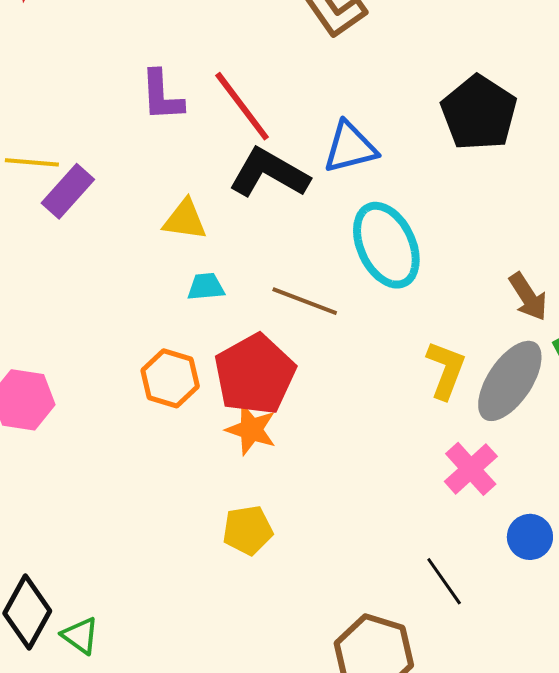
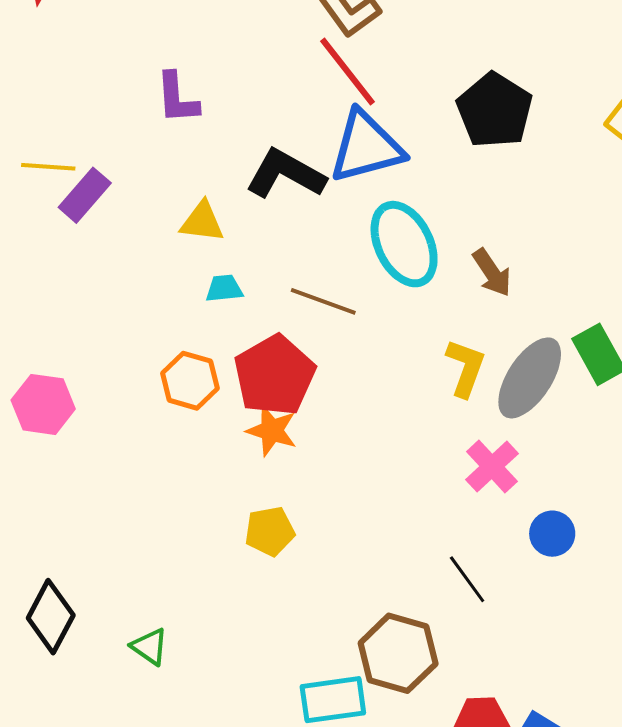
red line: (242, 106) -> (348, 72), moved
blue triangle: (350, 147) -> (366, 147), size x1.4
brown arrow: (528, 297) -> (492, 273), moved
green triangle: (80, 636) -> (150, 647), moved

